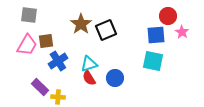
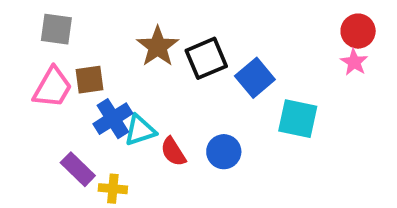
red circle: (168, 16) -> (358, 31), moved
blue square: (156, 35) -> (255, 78), moved, turned -36
cyan triangle: (89, 64) -> (140, 130), moved

